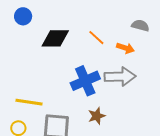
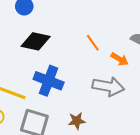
black diamond: (55, 38) -> (36, 41), moved
blue cross: (85, 81) -> (49, 81), moved, turned 32

